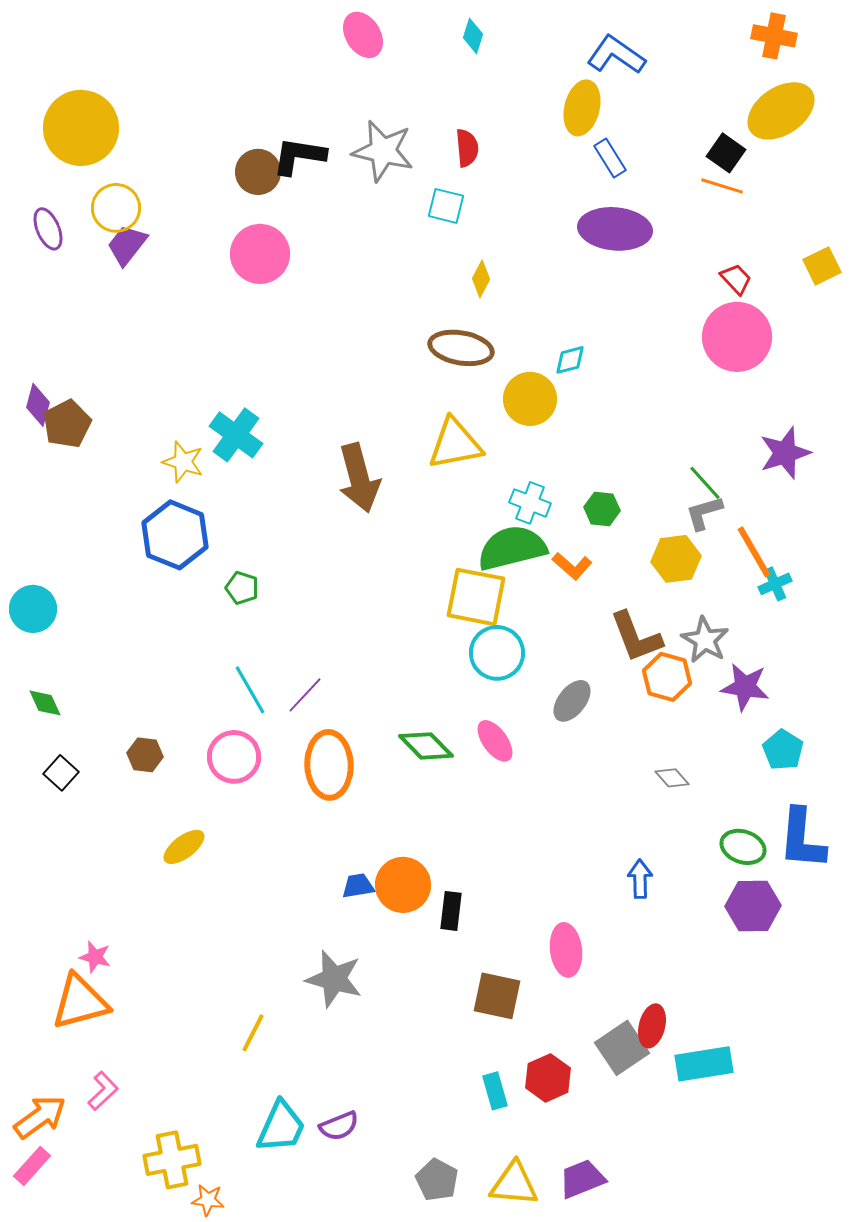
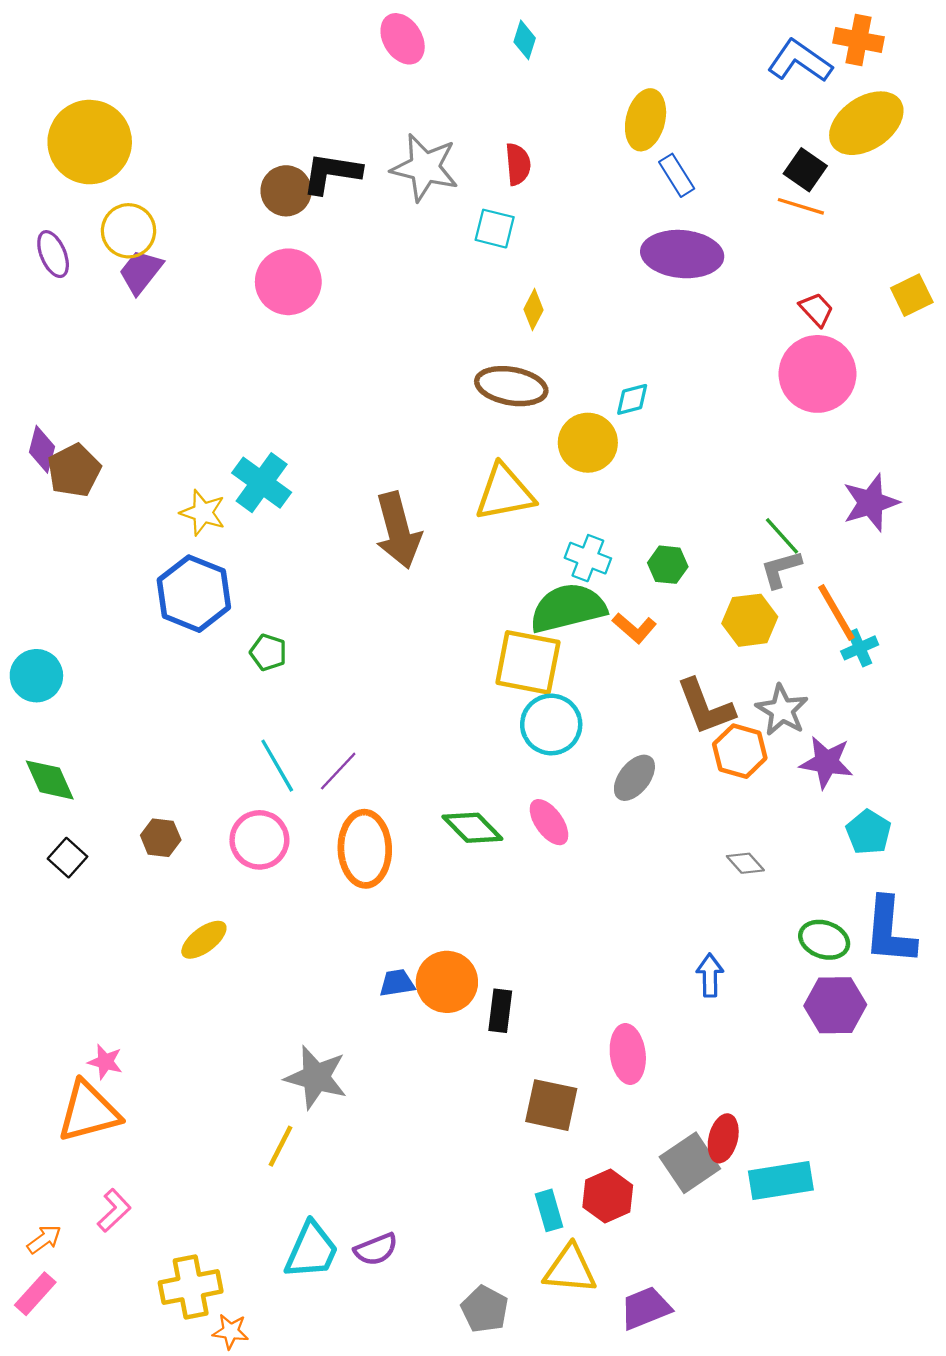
blue L-shape: (616, 55) -> (800, 61), moved
green diamond: (45, 703) -> (50, 780), size x1.4
gray star: (334, 979) -> (316, 1077), moved
orange arrow: (40, 1117) -> (44, 1239), size x0.6
yellow triangle: (514, 1184) -> (570, 1269), moved

